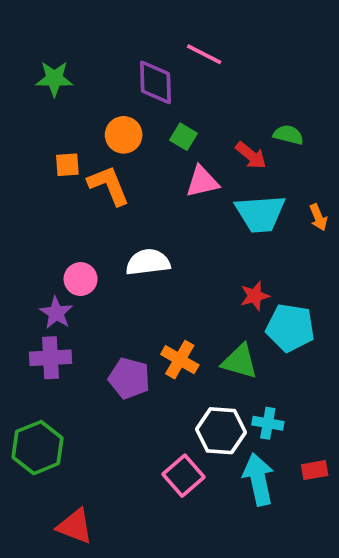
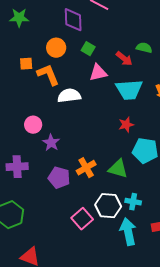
white semicircle: (148, 262) -> (69, 96), moved
red star: (255, 296) -> (126, 125), moved
purple star: (56, 313) -> (51, 143), moved
orange cross: (180, 360) -> (86, 168), turned 30
pink square: (184, 476) -> (82, 219), moved

